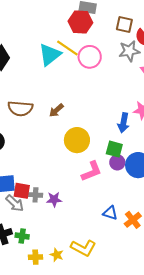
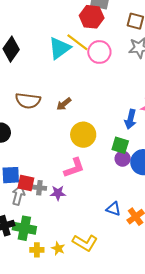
pink L-shape: (92, 171) -> (74, 168), moved
gray arrow: (15, 203) -> (18, 195), turned -120
green cross: (22, 236) -> (24, 228), size x1.6

